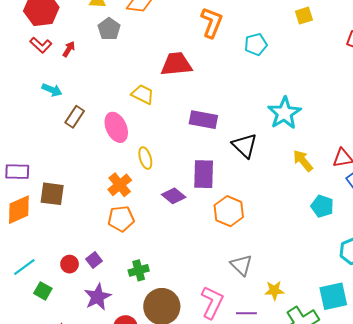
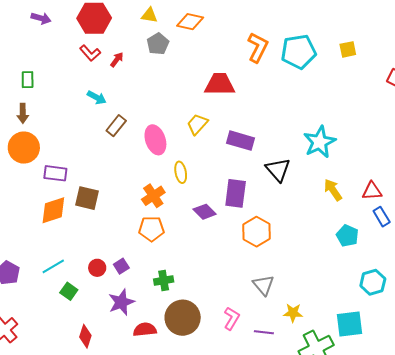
cyan pentagon: (256, 44) -> (299, 52), moved, size x1.6
yellow trapezoid: (143, 94) -> (197, 124), moved, turned -80
pink L-shape: (212, 302) -> (232, 318), size x0.7

